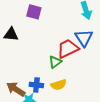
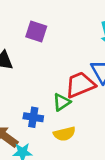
blue cross: (36, 85) -> (33, 117), moved

